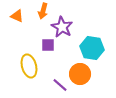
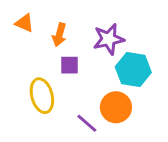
orange arrow: (43, 11) -> (59, 35), moved
purple star: (62, 27) -> (109, 39), moved, turned 30

